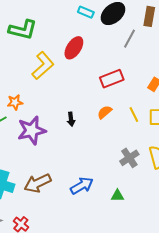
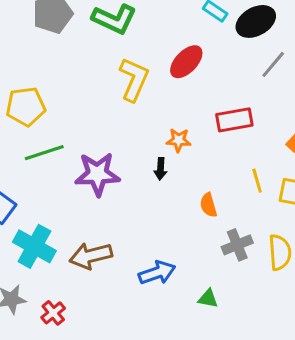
yellow L-shape: (43, 66) -> (134, 79), turned -36
orange star: (15, 102) -> (179, 140), moved
orange semicircle: (105, 112) -> (208, 205), moved, turned -77

